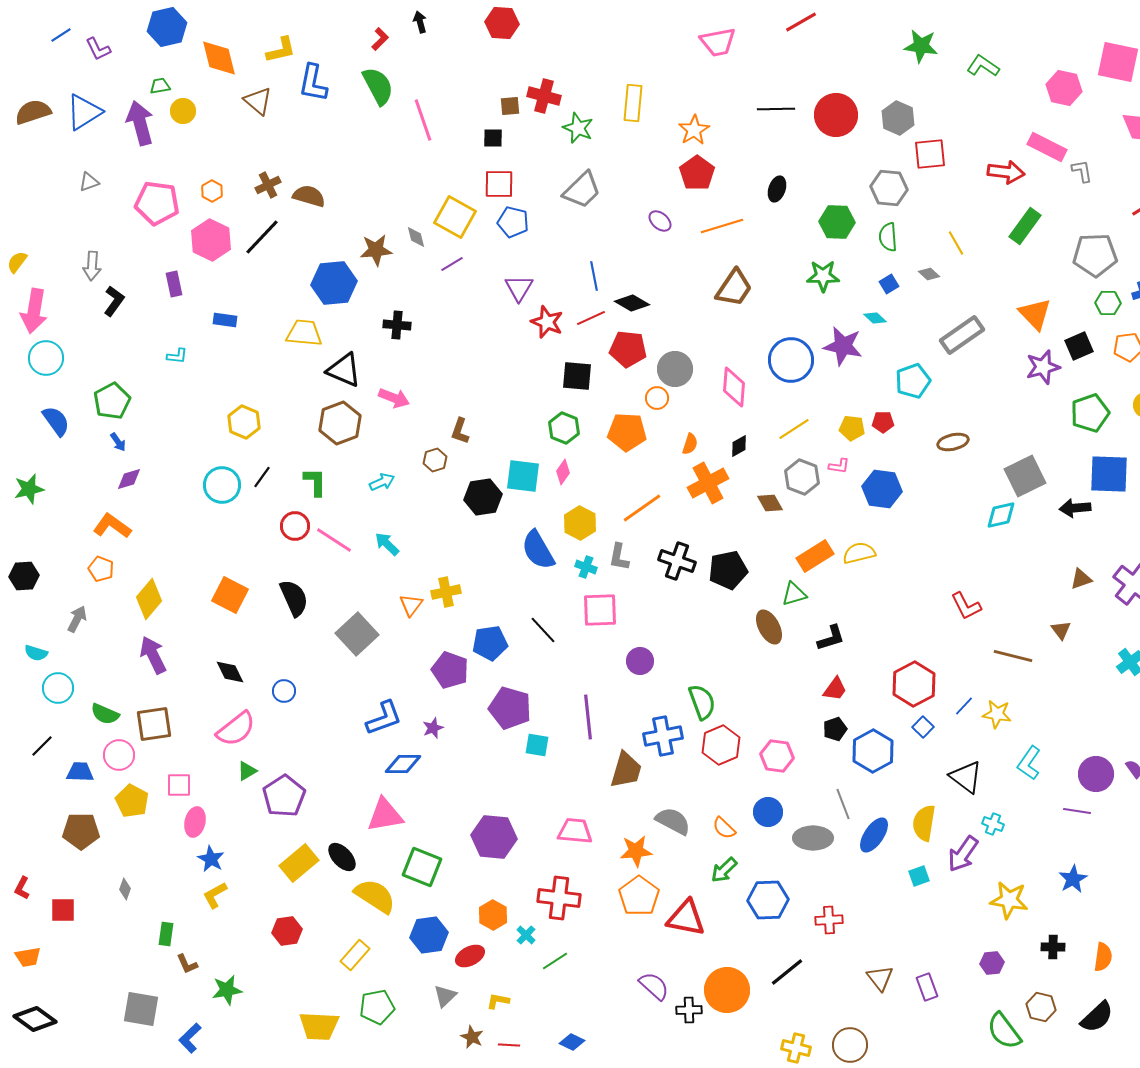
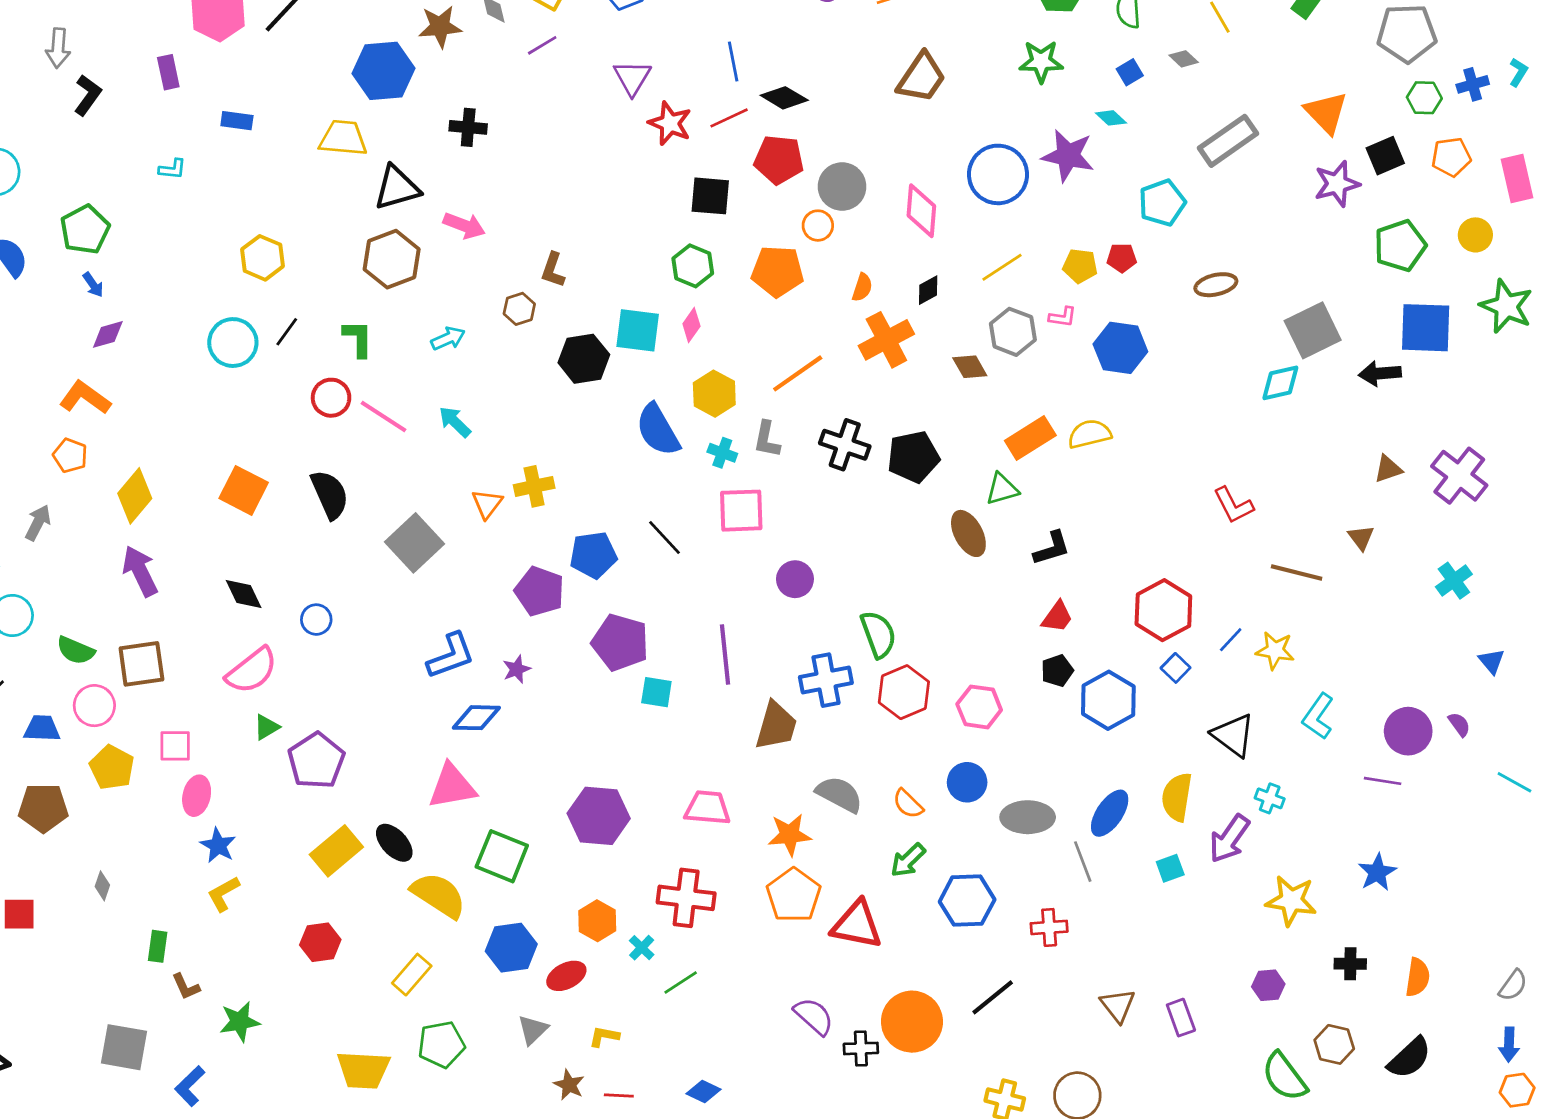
black triangle: (344, 370) -> (397, 188), turned -39
gray line: (843, 804) -> (1083, 862), moved

